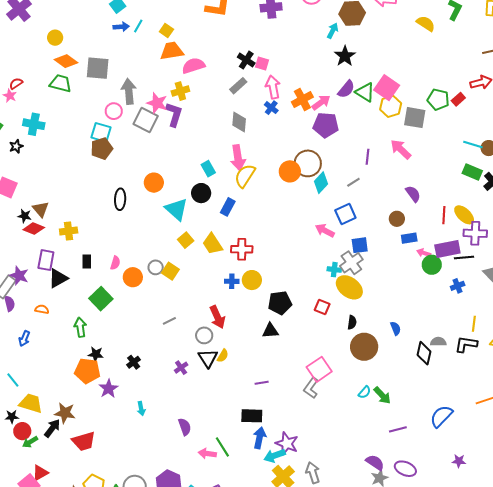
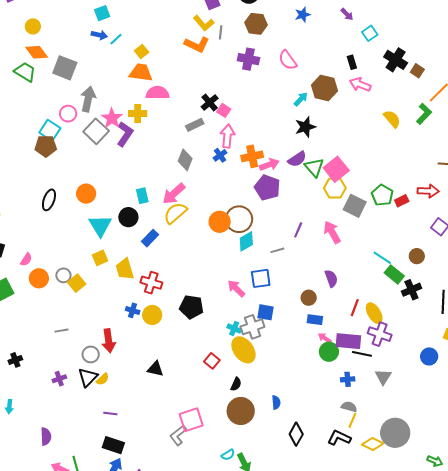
cyan line: (473, 145) -> (382, 258), moved
pink arrow: (238, 158) -> (174, 194), turned 40
black pentagon: (280, 303) -> (192, 307), moved
gray semicircle: (438, 342) -> (349, 407), moved
purple line: (262, 383) -> (110, 413), moved

